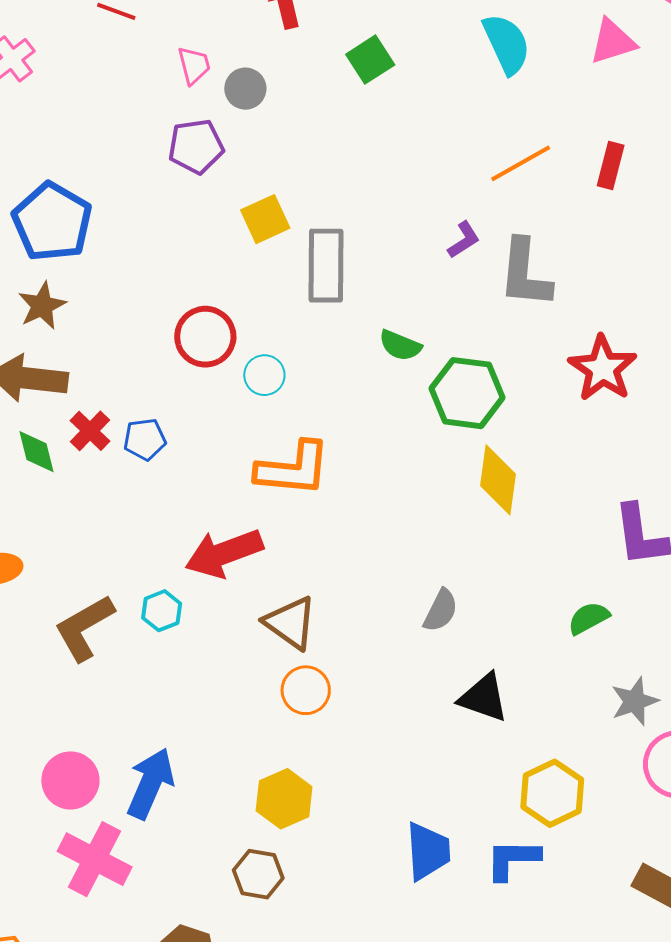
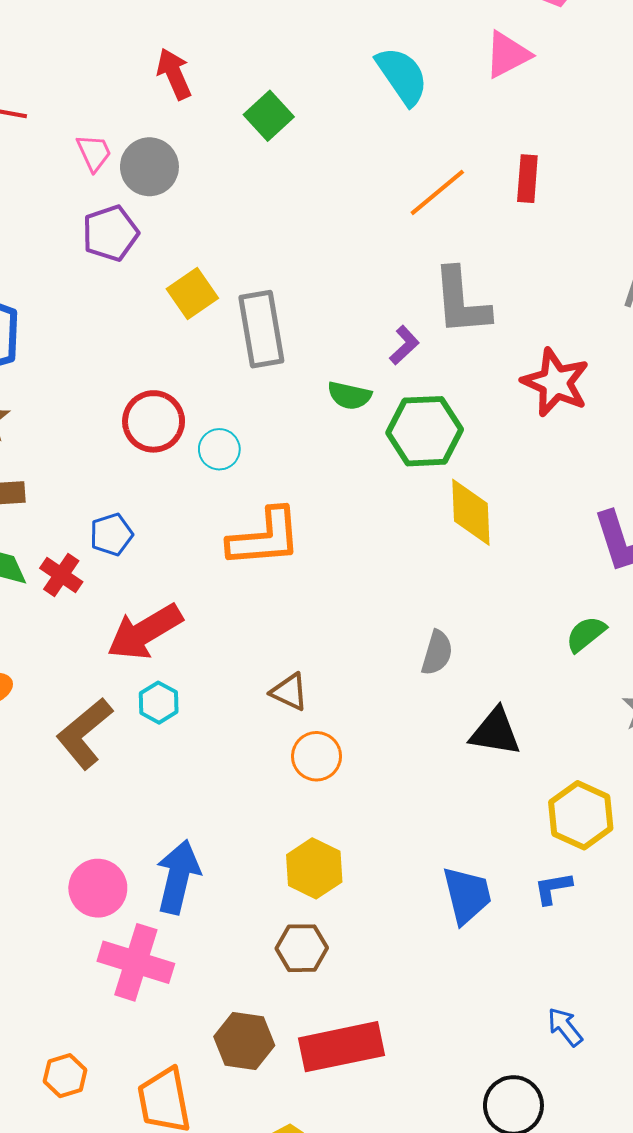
gray circle: (245, 89) -> (149, 167), size x1.4
purple L-shape: (464, 240) -> (404, 345), moved
red cross: (90, 431) -> (61, 575), moved
red arrow: (224, 553) -> (145, 632), moved
brown triangle: (290, 623) -> (289, 692), size x0.7
blue L-shape: (513, 859) -> (553, 888), size x0.7

